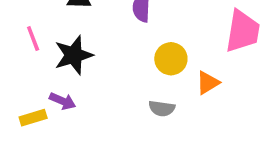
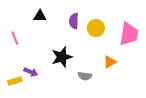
black star: (74, 55) -> (62, 57), moved
yellow circle: (171, 59) -> (96, 28), moved

